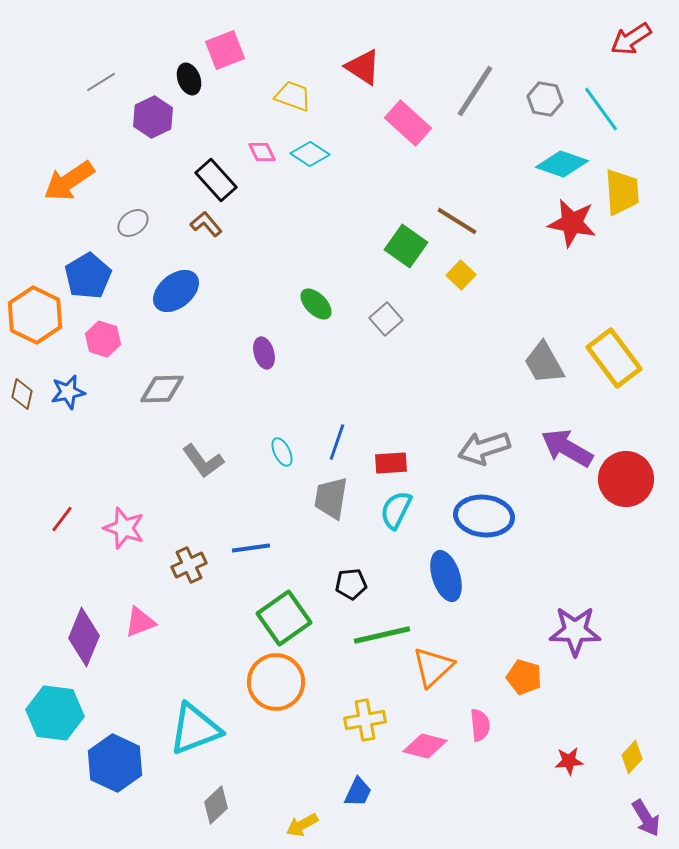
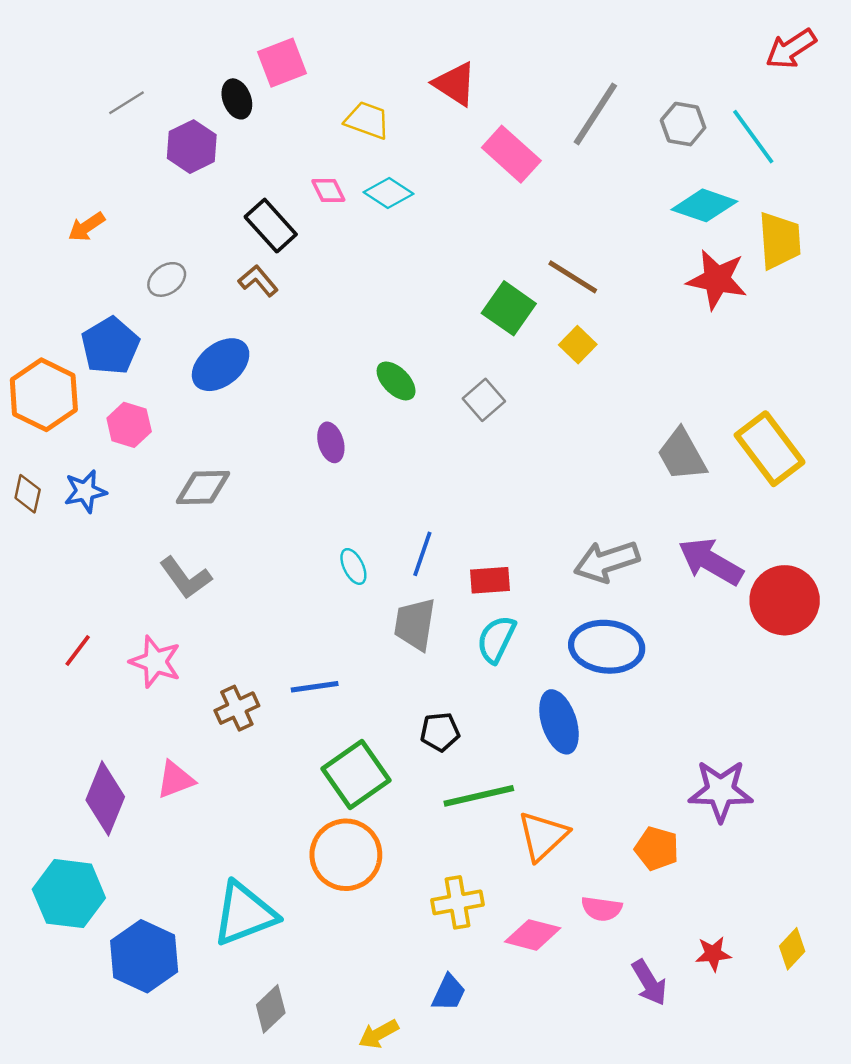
orange arrow: (69, 181) -> (86, 227), size x0.6
gray L-shape: (203, 461) -> (185, 578), moved
pink semicircle: (480, 725) -> (602, 909), turned 104
purple arrow: (646, 818) -> (649, 983), moved

